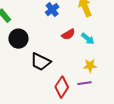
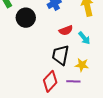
black circle: (18, 39) -> (26, 18), moved
black trapezoid: (41, 62) -> (61, 55), moved, turned 65

